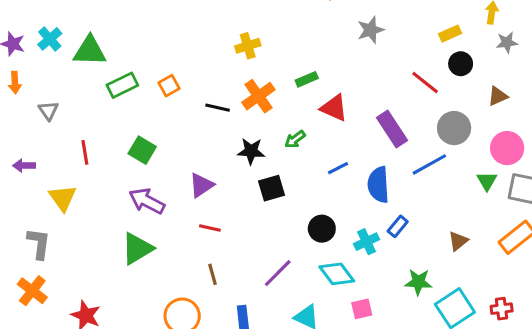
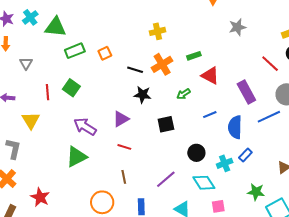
green square: (142, 150) -> (71, 88), moved
black star: (251, 151) -> (142, 95), moved

